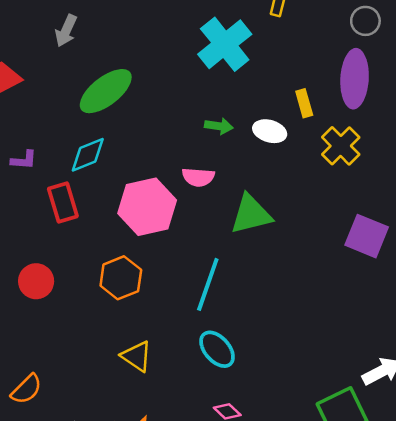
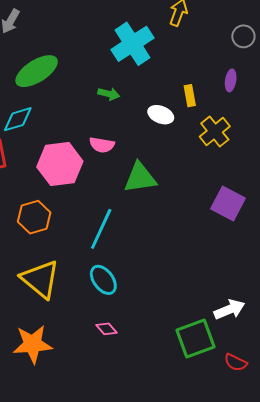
purple ellipse: (355, 79) -> (231, 80), size x0.5
green arrow: (219, 126) -> (109, 94), moved
yellow triangle: (137, 356) -> (40, 279), size x1.6

